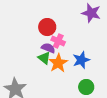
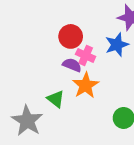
green triangle: (44, 58) -> (56, 99), moved
blue star: (81, 60) -> (117, 45), moved

